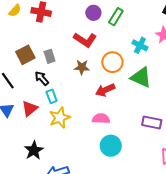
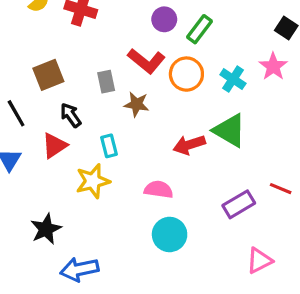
gray rectangle: (50, 56) -> (106, 82), moved
orange circle: (112, 62) -> (186, 74), moved
red arrow: (105, 90) -> (189, 145), moved
cyan rectangle: (52, 96) -> (109, 146), moved
red triangle: (30, 109) -> (54, 146), moved
purple rectangle: (152, 123) -> (239, 204), turned -48

